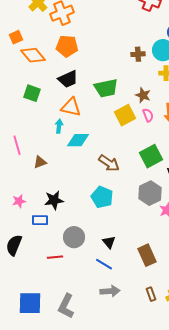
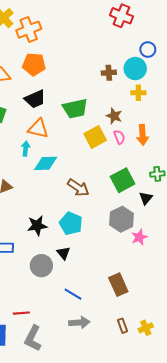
black star: (54, 200) -> (37, 226), moved
black triangle: (109, 242) -> (64, 253), moved
red line: (55, 257) -> (21, 313), moved

